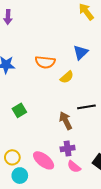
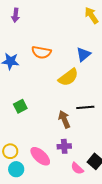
orange semicircle: (45, 62) -> (41, 52), moved
yellow semicircle: (67, 77) -> (68, 77), size x1.5
pink semicircle: (74, 167) -> (77, 168), moved

